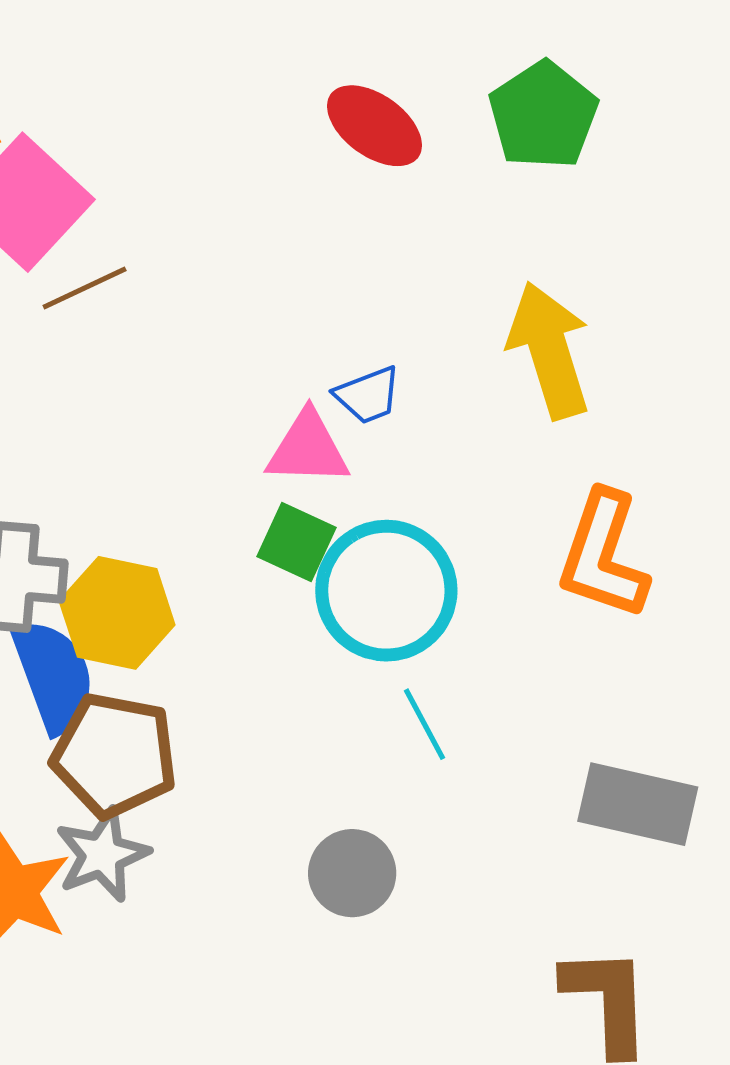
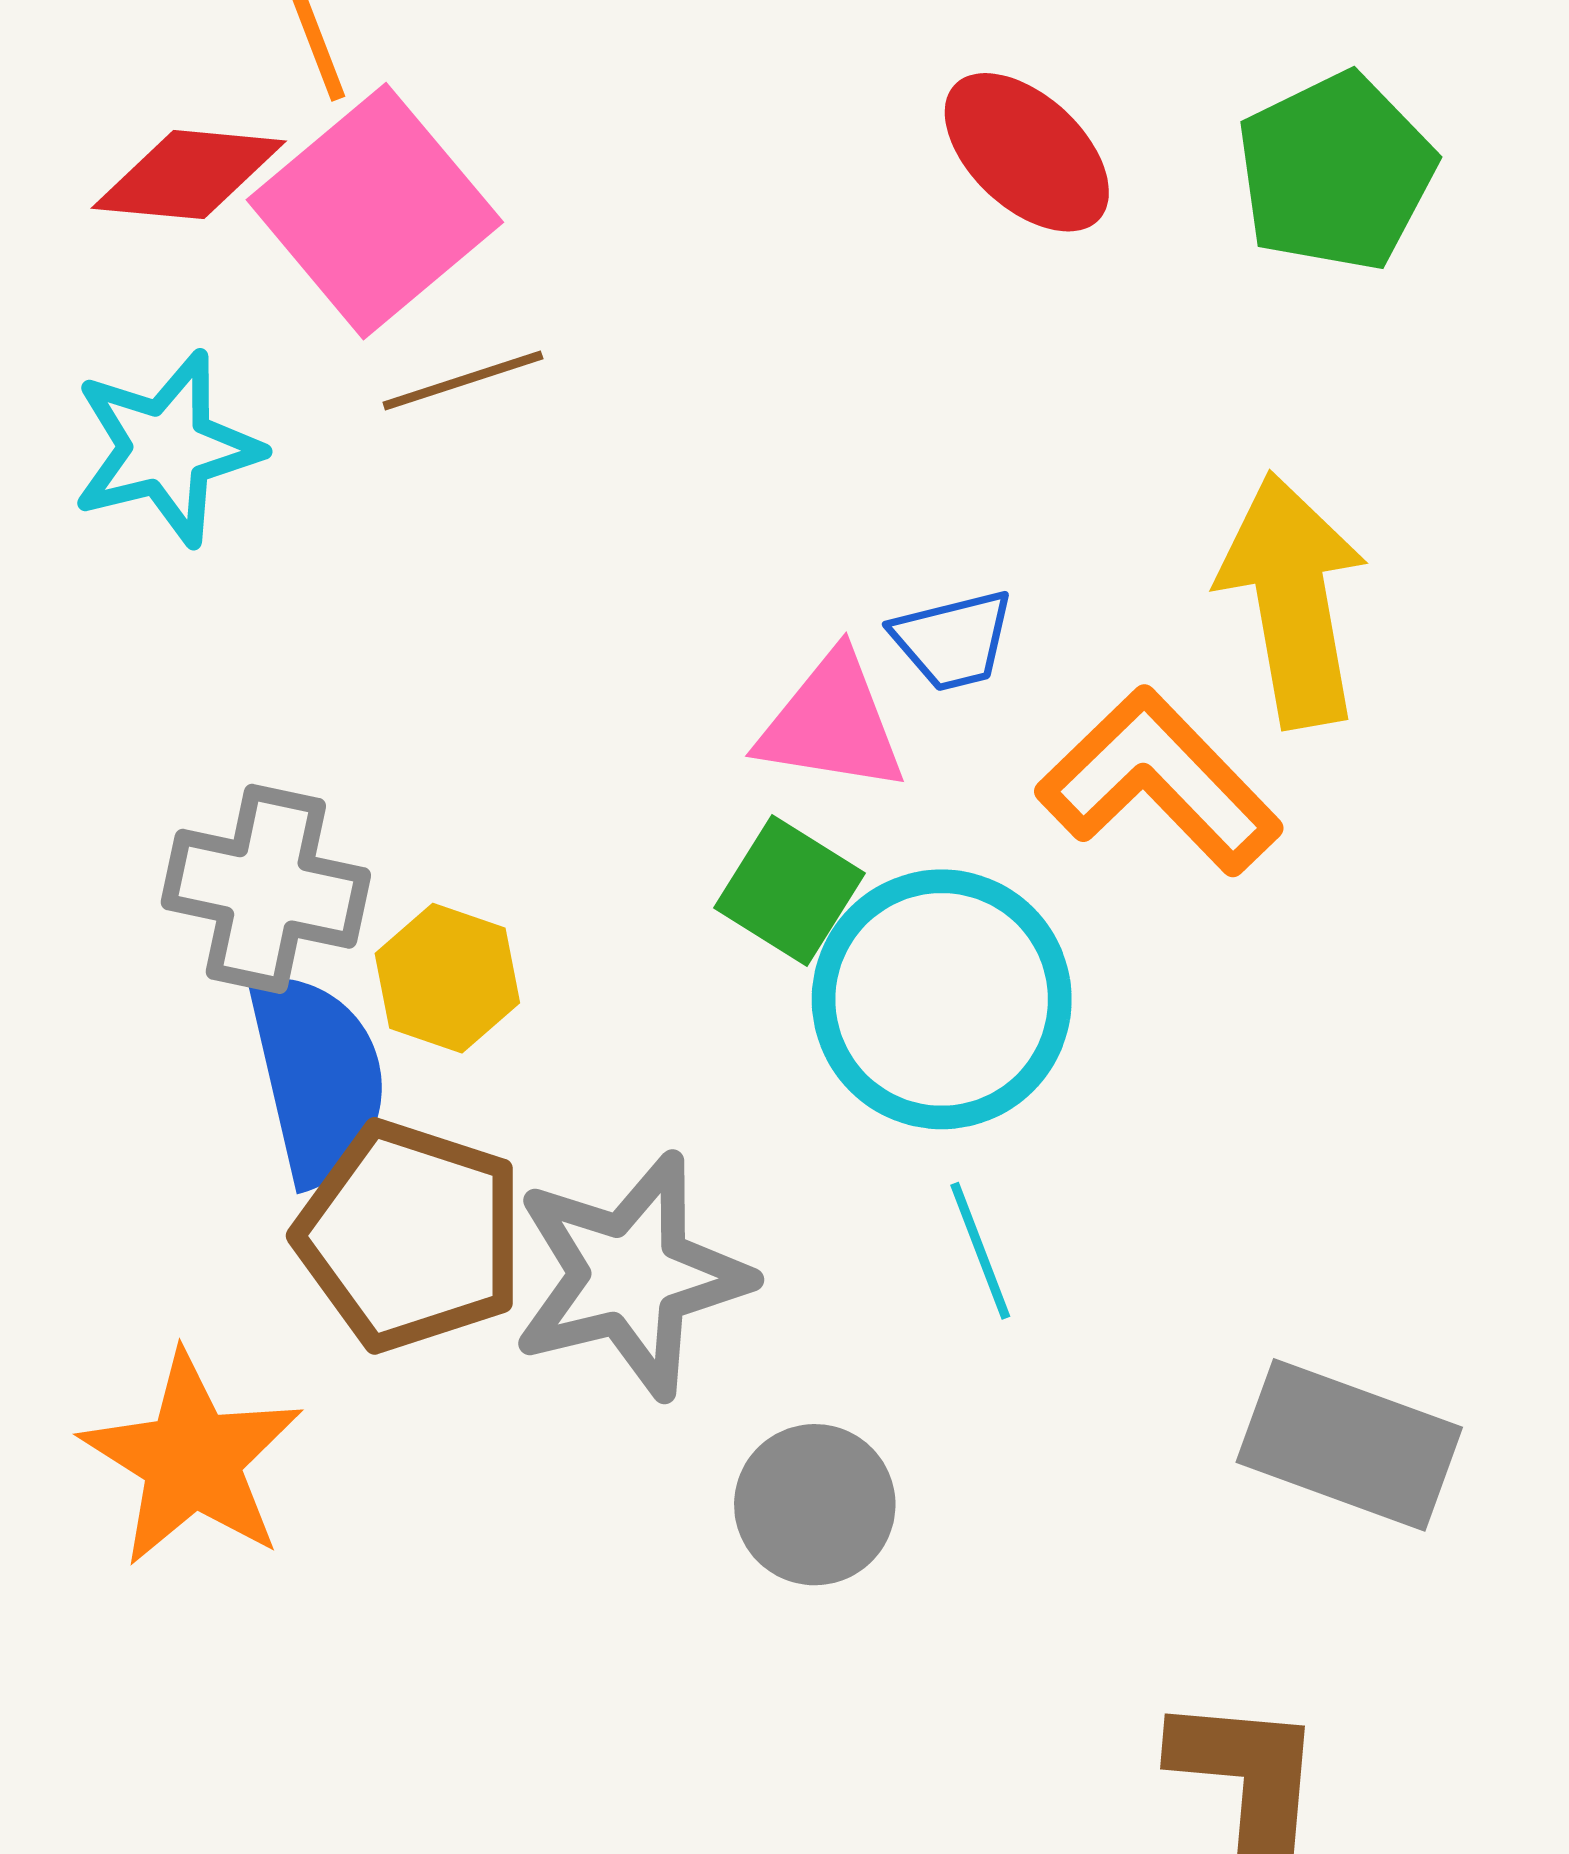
orange L-shape: (603, 555) -> (1159, 781), moved, turned 110
yellow hexagon: (117, 613) -> (447, 978), size x0.7
gray star: (102, 855) -> (631, 1275), moved, size x1.4

